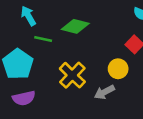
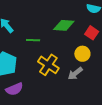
green diamond: (75, 26) -> (64, 25), moved
green line: (43, 39) -> (33, 40), moved

